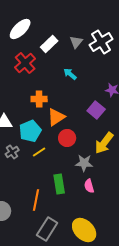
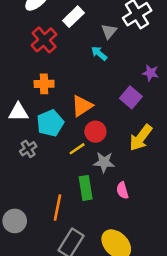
gray triangle: (76, 42) -> (109, 31), moved
orange cross: (39, 99) -> (44, 84), moved
yellow line: (39, 152) -> (77, 149), moved
gray star: (84, 163) -> (104, 162), moved

